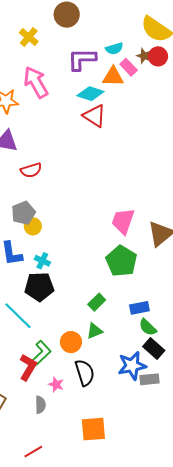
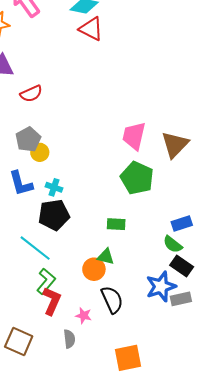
green rectangle: (97, 302) -> (116, 224), turned 54
blue rectangle: (139, 308) -> (182, 224), moved
green triangle: (94, 331) -> (106, 257), moved, turned 42
green L-shape: (42, 353) -> (46, 281), moved

